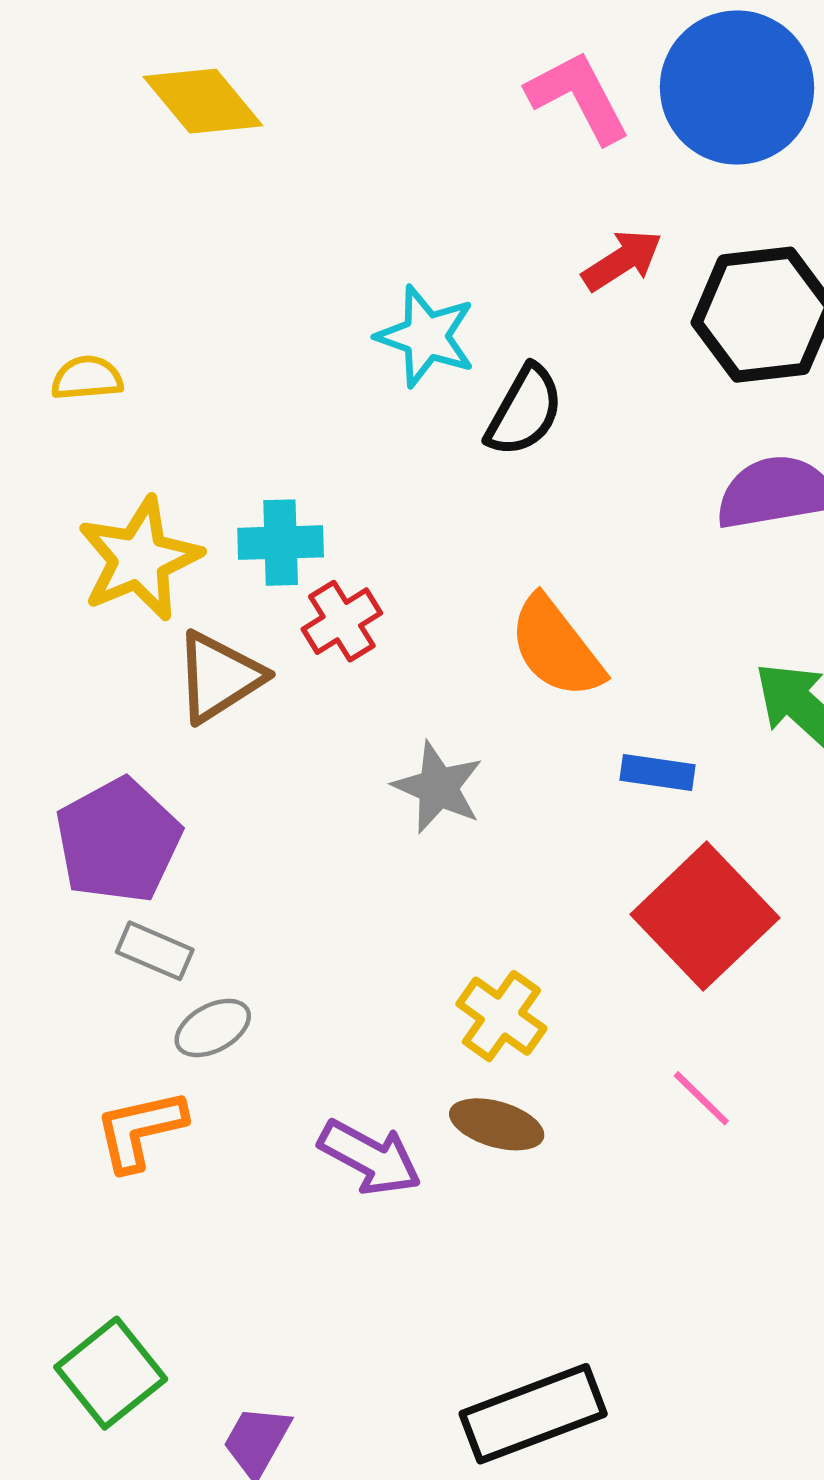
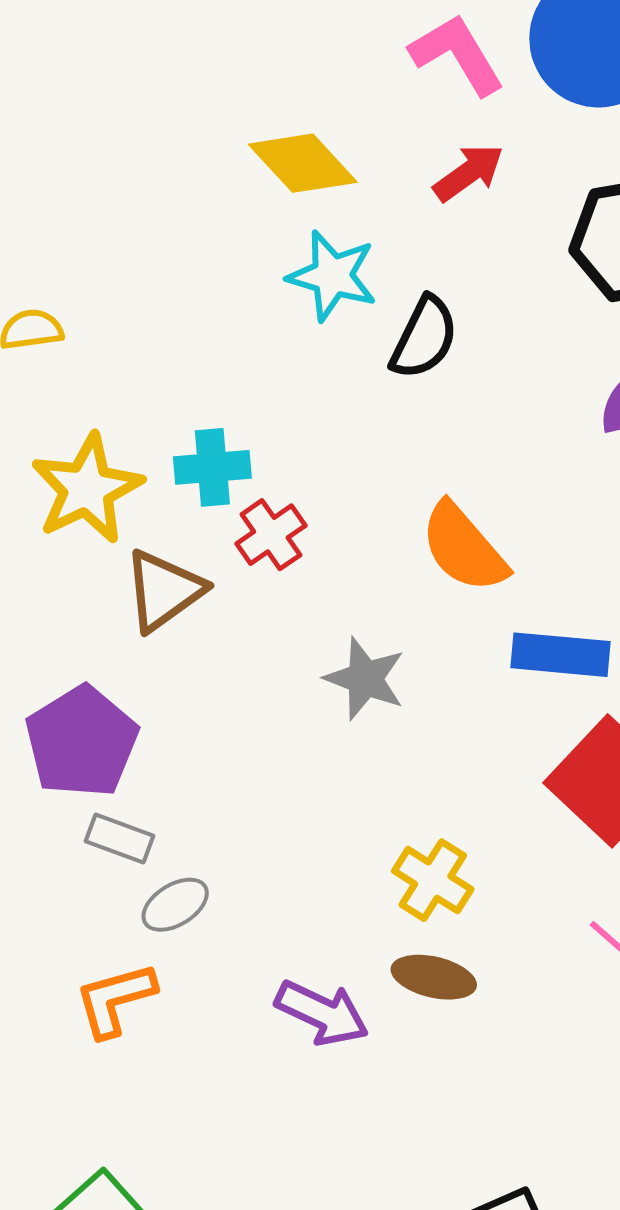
yellow diamond: (203, 101) -> (303, 163), moved
red arrow: (622, 260) -> (469, 173), moved
blue rectangle: (658, 773) -> (561, 655), size x1.5

